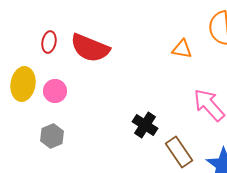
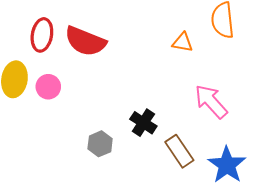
red ellipse: (49, 42) -> (42, 35), size x1.4
gray hexagon: (52, 136) -> (100, 144), moved

